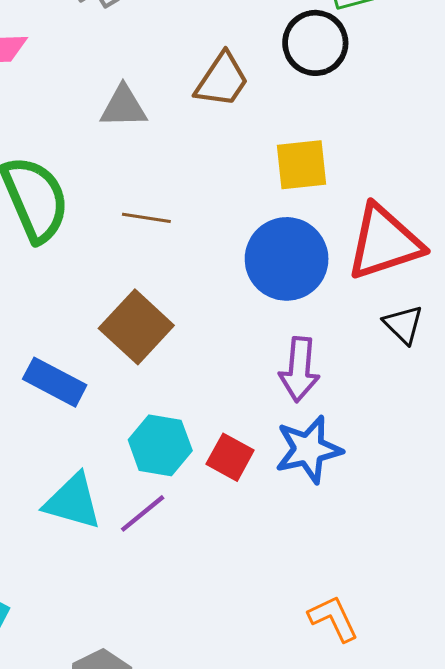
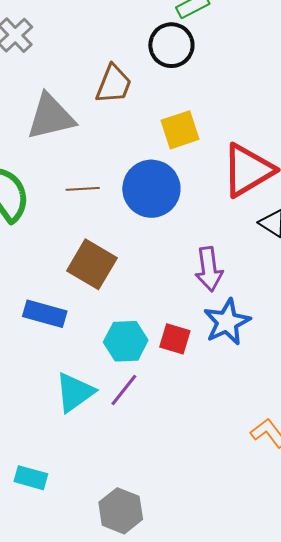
gray triangle: (123, 107) -> (51, 117), size x1.5
blue circle: (287, 259) -> (151, 189), moved
cyan triangle: (73, 502) -> (75, 392), turned -39

